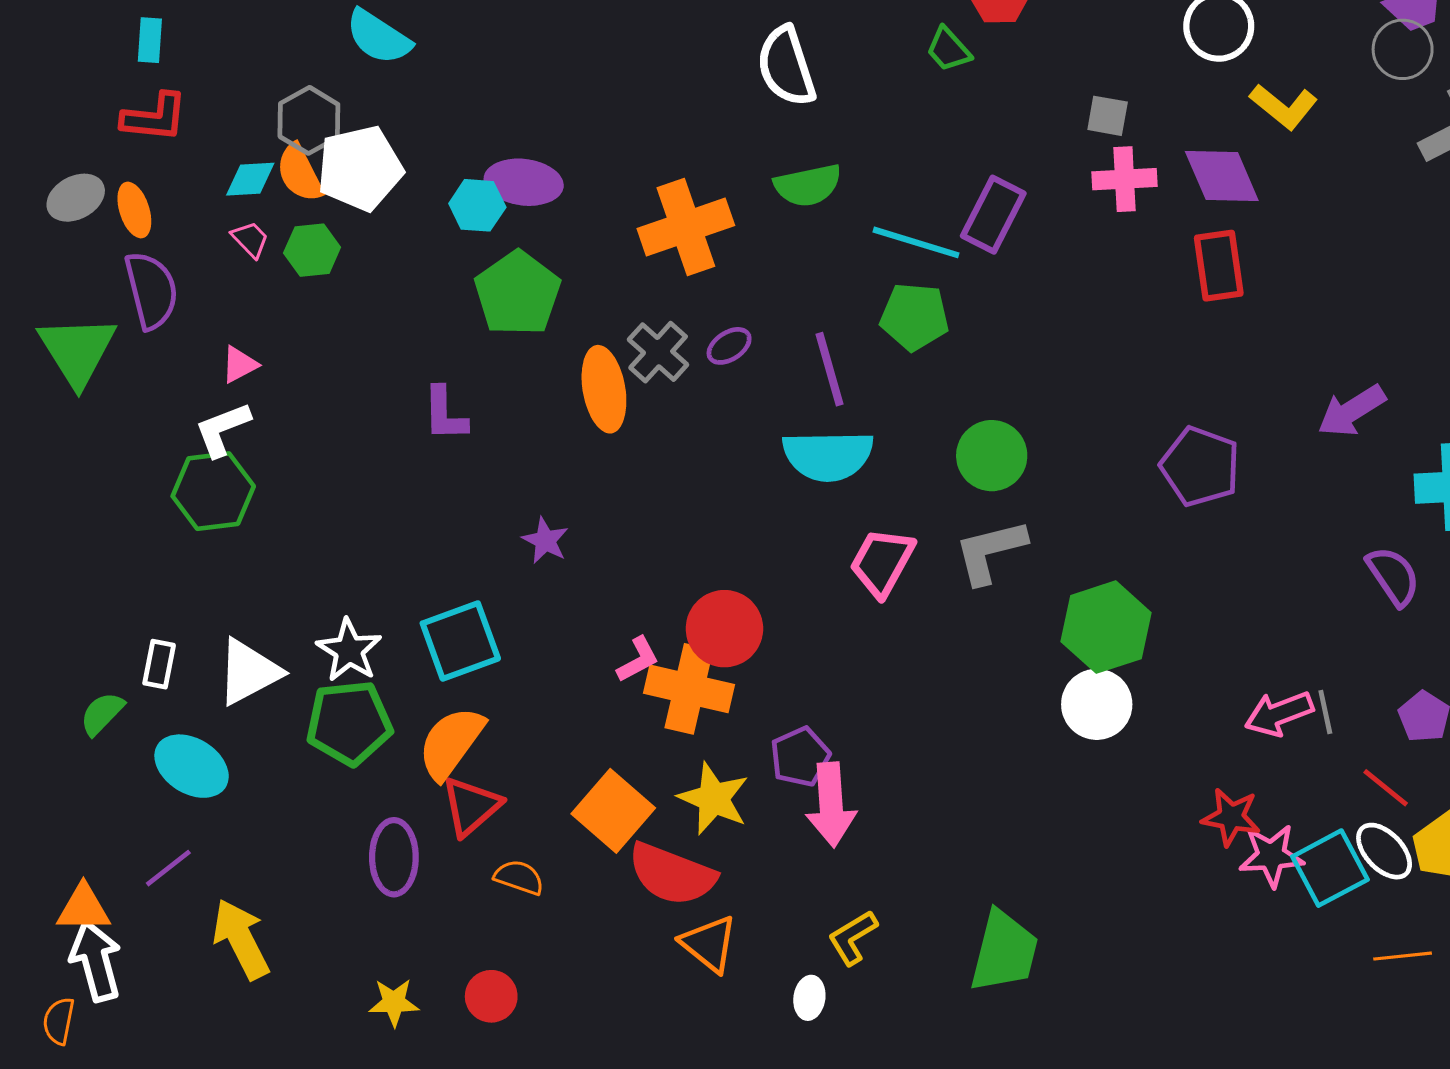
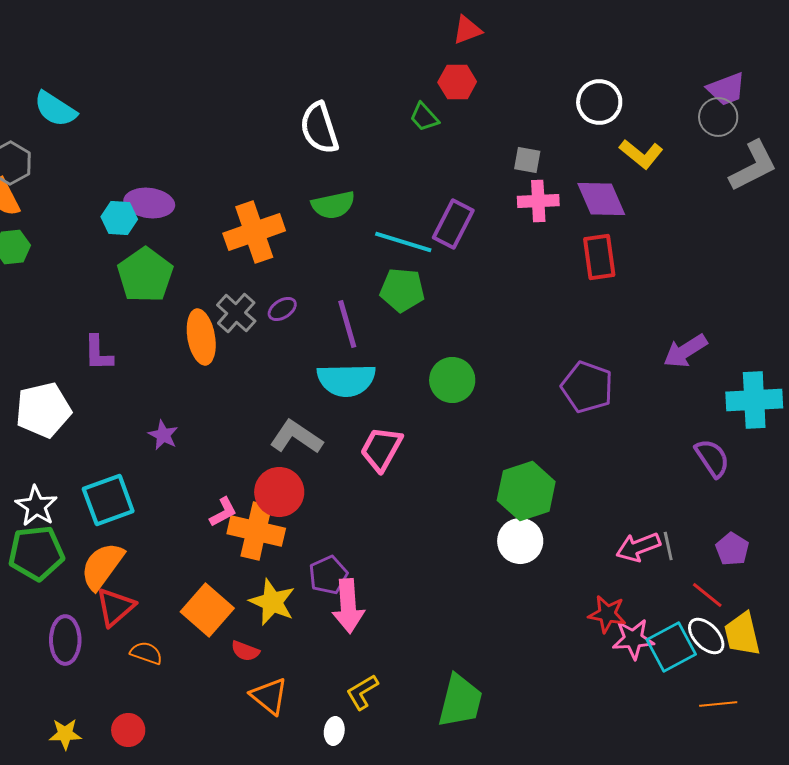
white pentagon: (360, 168) -> (43, 410), moved
gray L-shape: (990, 551) -> (296, 437), moved, turned 48
red semicircle: (672, 874) -> (245, 651), size x0.5

